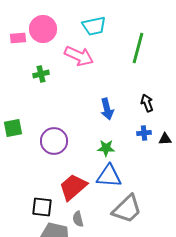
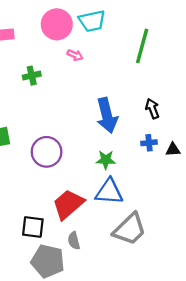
pink circle: (43, 29) -> (57, 24), moved
pink arrow: (79, 56) -> (75, 55), size x0.5
blue arrow: (107, 109) -> (107, 115), size x1.4

